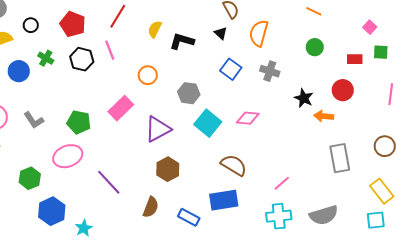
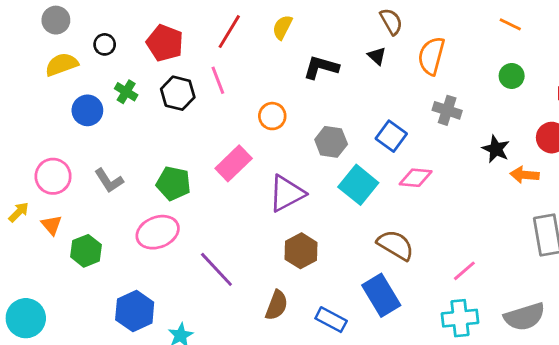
yellow semicircle: (155, 29) -> (282, 27), moved
blue square: (231, 69) -> (391, 136), moved
green hexagon: (30, 178) -> (86, 251), moved
blue rectangle: (224, 200) -> (381, 295), turned 68

